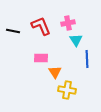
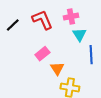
black line: (13, 31) -> (13, 25), turned -56
pink rectangle: (41, 58) -> (42, 54), turned -40

